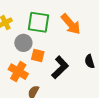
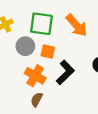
orange square: (38, 56) -> (48, 51), moved
orange cross: (18, 72) -> (35, 76), moved

